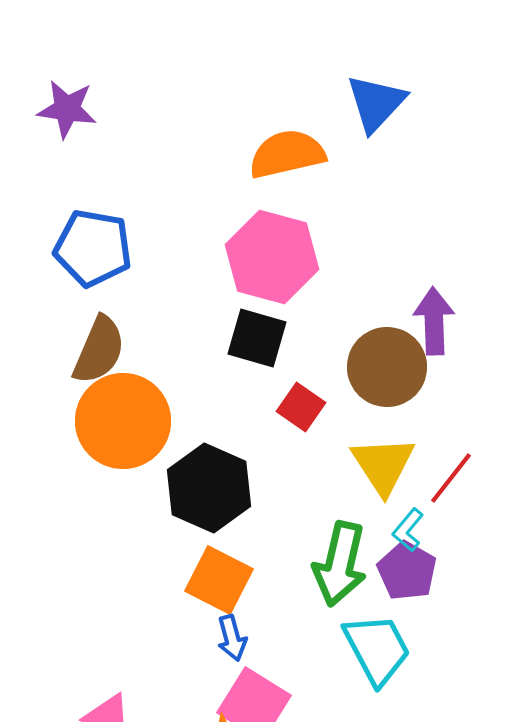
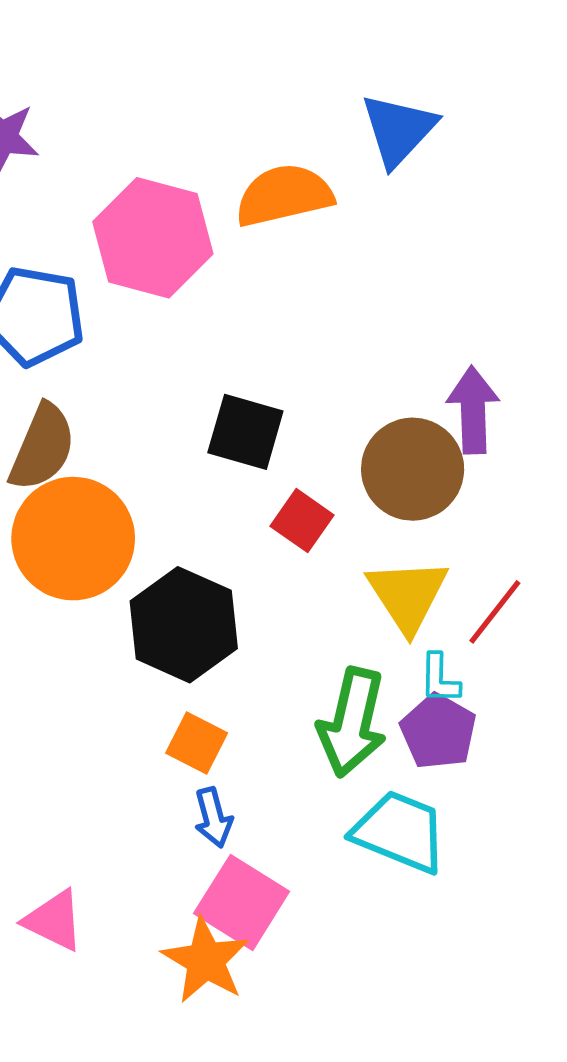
pink hexagon: (272, 257) -> (153, 238), moved
cyan L-shape: (408, 530) -> (440, 679), turned -39
orange square: (219, 580) -> (197, 743), size x0.7
cyan trapezoid: (377, 649) -> (400, 832), turned -40

